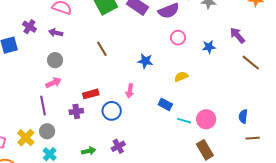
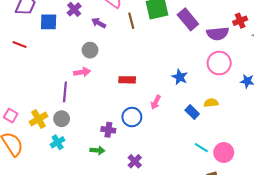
pink circle: (178, 38) -> (219, 63), size x1.5
brown line: (102, 49) -> (131, 21), moved
red rectangle: (91, 94) -> (127, 80), moved
blue rectangle: (165, 104) -> (192, 112), moved
purple cross: (76, 111) -> (108, 130), moved
purple cross: (118, 146) -> (135, 161), moved, turned -32

